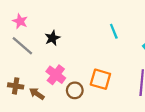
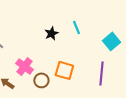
black star: (52, 38) -> (51, 33), moved

